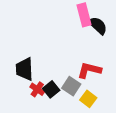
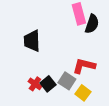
black semicircle: (98, 26) -> (92, 24), turned 66
black trapezoid: (24, 69) -> (32, 41), moved

